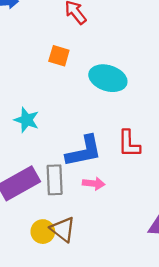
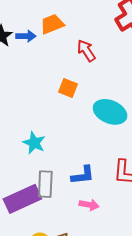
blue L-shape: (84, 151) -> (83, 175), size x0.7
gray rectangle: (55, 180) -> (45, 184), moved

